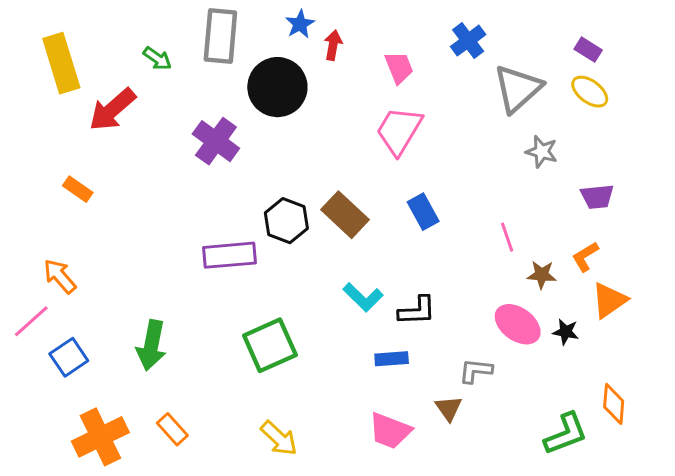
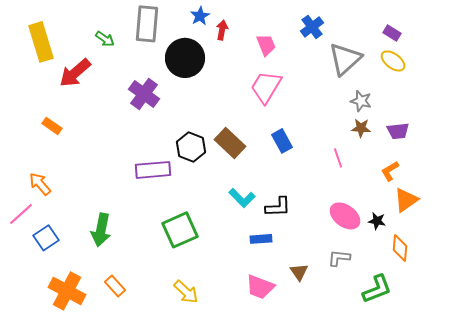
brown star: (542, 275) -> (361, 128), moved
gray L-shape: (476, 371) -> (339, 258), moved
orange diamond: (614, 404) -> (400, 248), moved
orange cross: (100, 437) -> (67, 291), turned -36

